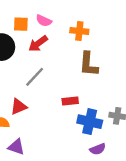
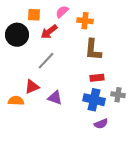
pink semicircle: (44, 21) -> (62, 12), moved, turned 112
red rectangle: (70, 101) -> (97, 78), moved
purple triangle: (16, 147) -> (55, 98), moved

